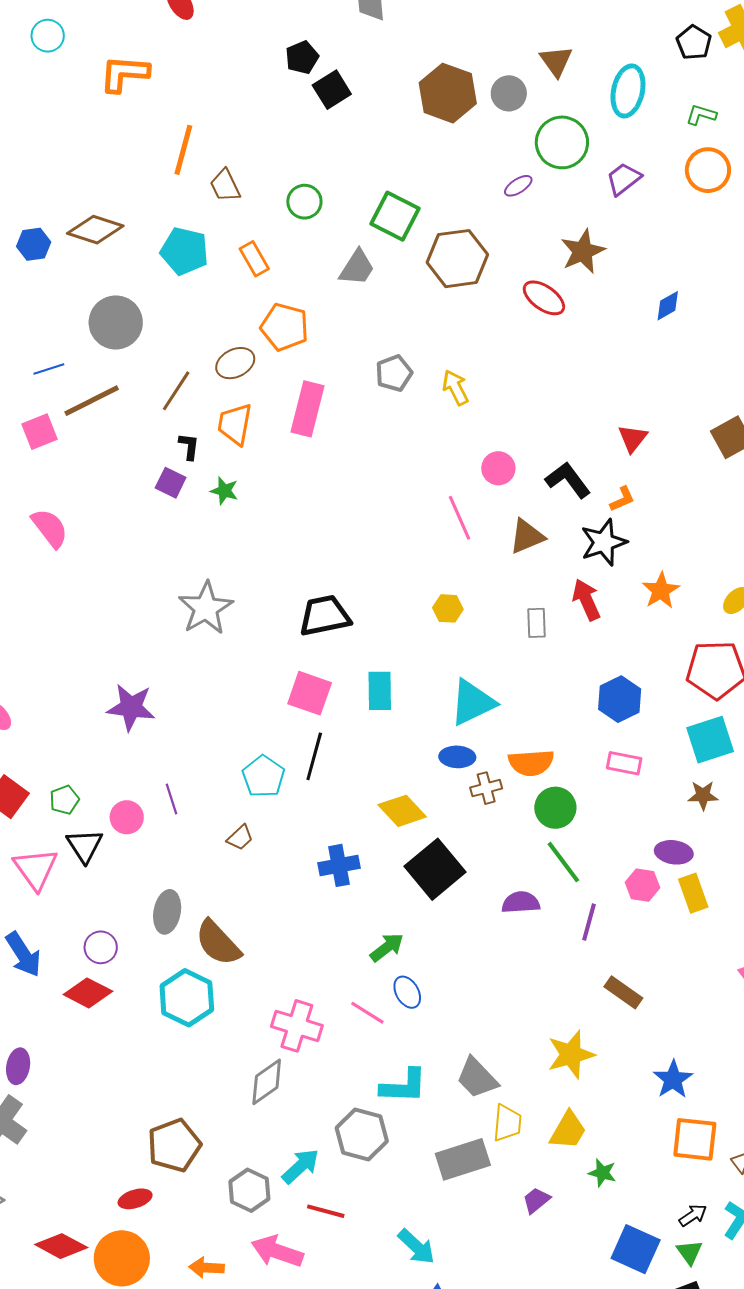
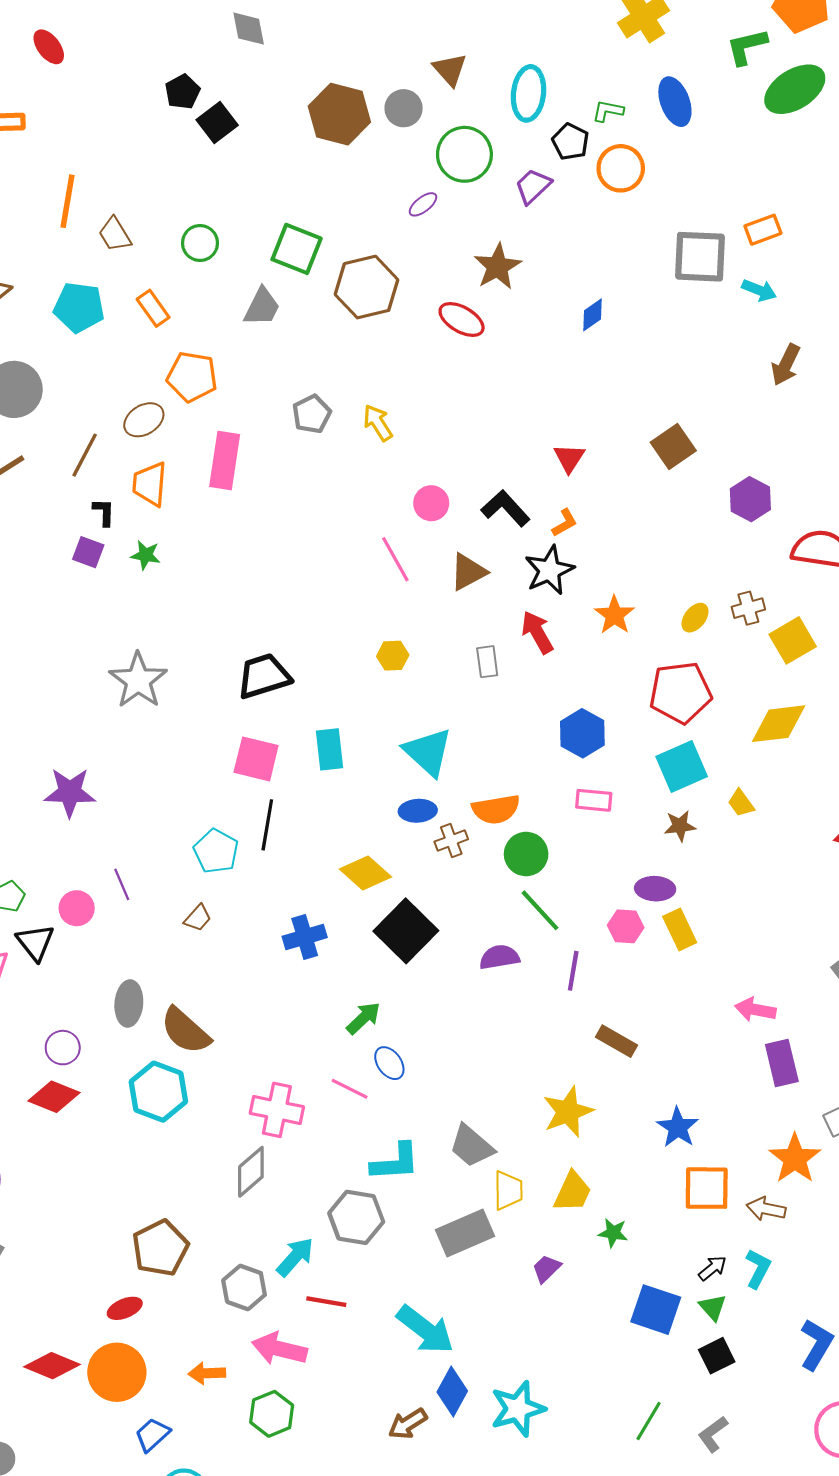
black pentagon: (694, 42) -> (570, 142), moved
cyan triangle: (472, 702) -> (428, 752), turned -46
cyan arrow: (416, 1247) -> (425, 1330), size x1.4

